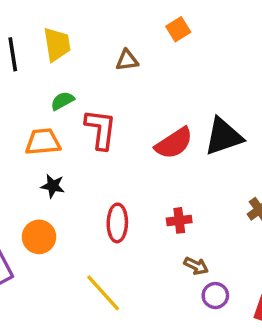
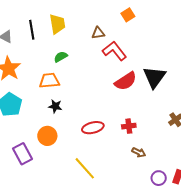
red L-shape: (101, 129) -> (114, 51), moved, turned -45
black triangle: (223, 136) -> (154, 77), turned -35
red ellipse: (117, 223) -> (93, 128), turned 75
purple circle: (215, 296) -> (159, 178), moved

